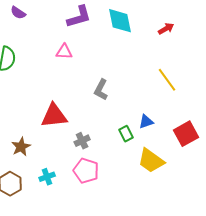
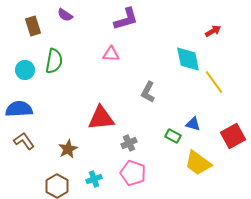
cyan diamond: (120, 21) -> (188, 59), moved
blue triangle: (146, 122) -> (193, 124), turned 35
green rectangle: (126, 134) -> (173, 136), turned -35

